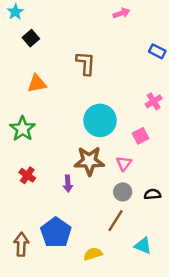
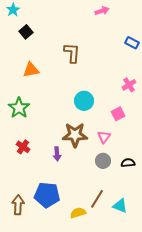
cyan circle: (100, 120) -> (84, 101), size x0.7
brown line: (115, 221) -> (97, 199), moved
blue pentagon: (56, 232) -> (47, 195), turned -30

